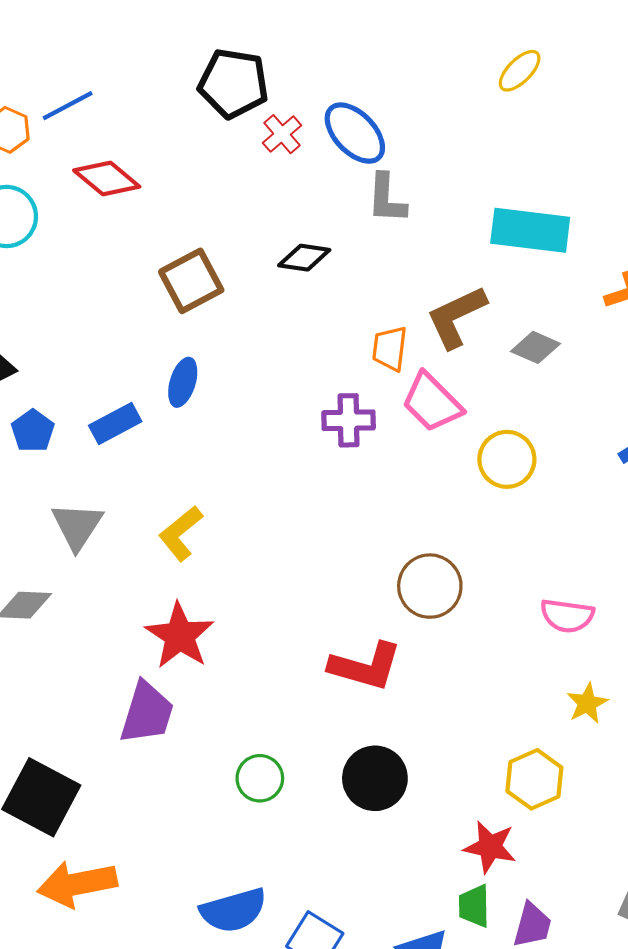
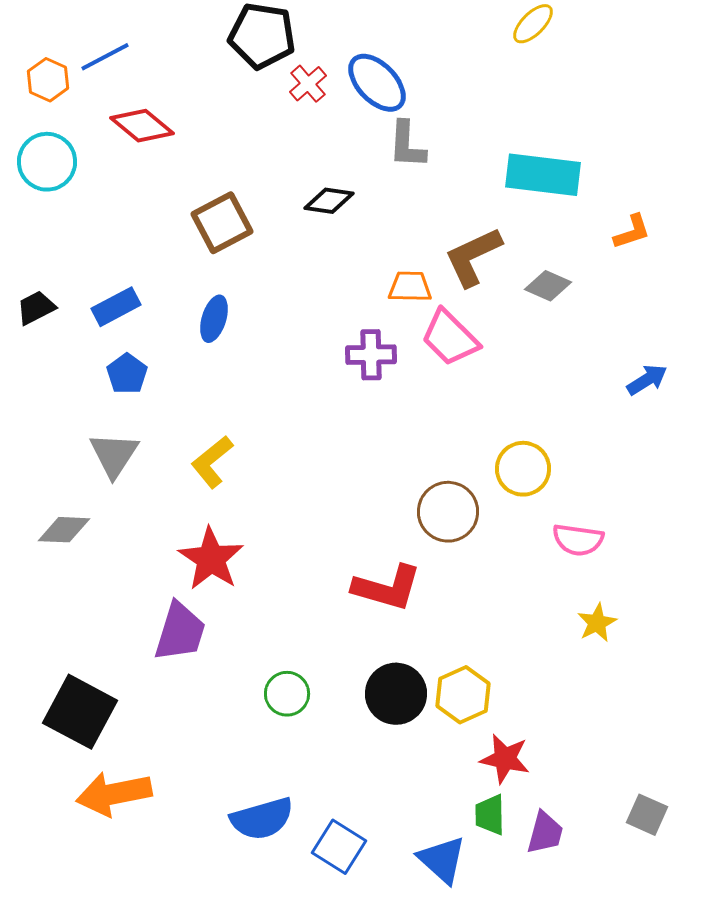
orange trapezoid: (390, 348) -> (410, 287), turned 84
blue rectangle: (115, 423) -> (116, 307), moved
blue pentagon: (33, 431) -> (127, 374), moved
yellow circle: (507, 459) -> (523, 469), moved
yellow hexagon: (534, 779) -> (463, 695), moved

